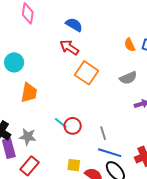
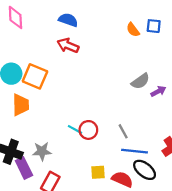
orange square: (87, 73) -> (35, 76), moved
gray semicircle: (128, 78) -> (140, 81), moved
orange trapezoid: (29, 93) -> (21, 105), moved

